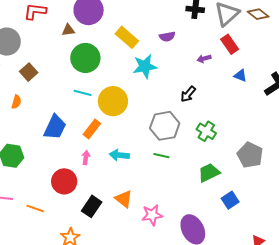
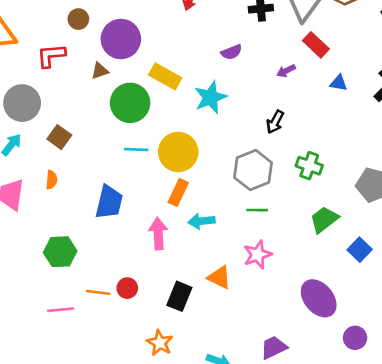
yellow rectangle: (127, 37) -> (165, 76), moved
orange rectangle: (92, 129) -> (178, 192), moved
pink arrow: (86, 158) -> (158, 234), size x1.6
red circle: (64, 181) -> (127, 288), moved, size x0.6
orange line: (35, 208) -> (98, 292), moved
pink star: (152, 215) -> (257, 255), moved

